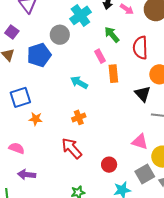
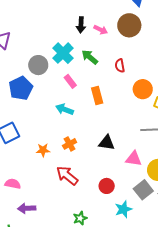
cyan cross: (80, 15) -> (63, 53), moved
red semicircle: (140, 48) -> (120, 66), size x0.6
pink rectangle: (100, 56) -> (70, 81), moved
black triangle: (143, 94) -> (107, 143), moved, turned -30
orange star: (36, 119) -> (43, 150), moved

